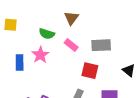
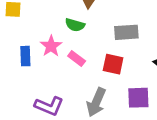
green semicircle: (47, 34) -> (75, 25), moved
pink rectangle: (71, 45) -> (77, 58), moved

